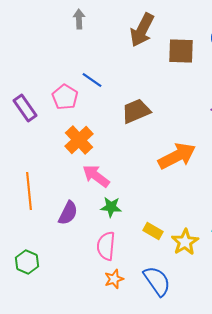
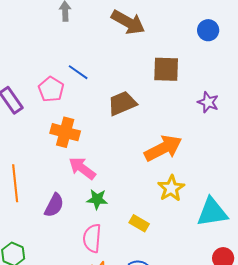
brown arrow: (142, 30) -> (128, 22), turned -88
brown square: (181, 51) -> (166, 69), moved
orange cross: (79, 140) -> (65, 132), turned -32
yellow star: (185, 242) -> (171, 188), moved

